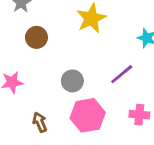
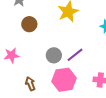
purple line: (122, 74) -> (75, 55), moved

